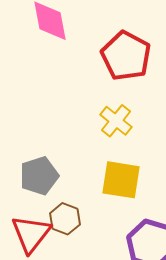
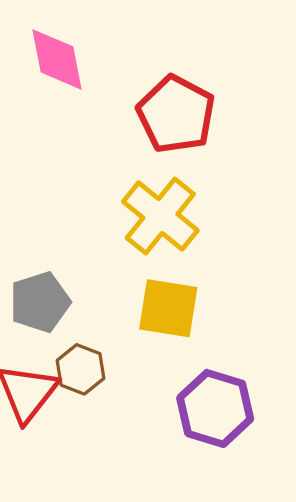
yellow cross: (116, 121) -> (160, 216), size x1.5

